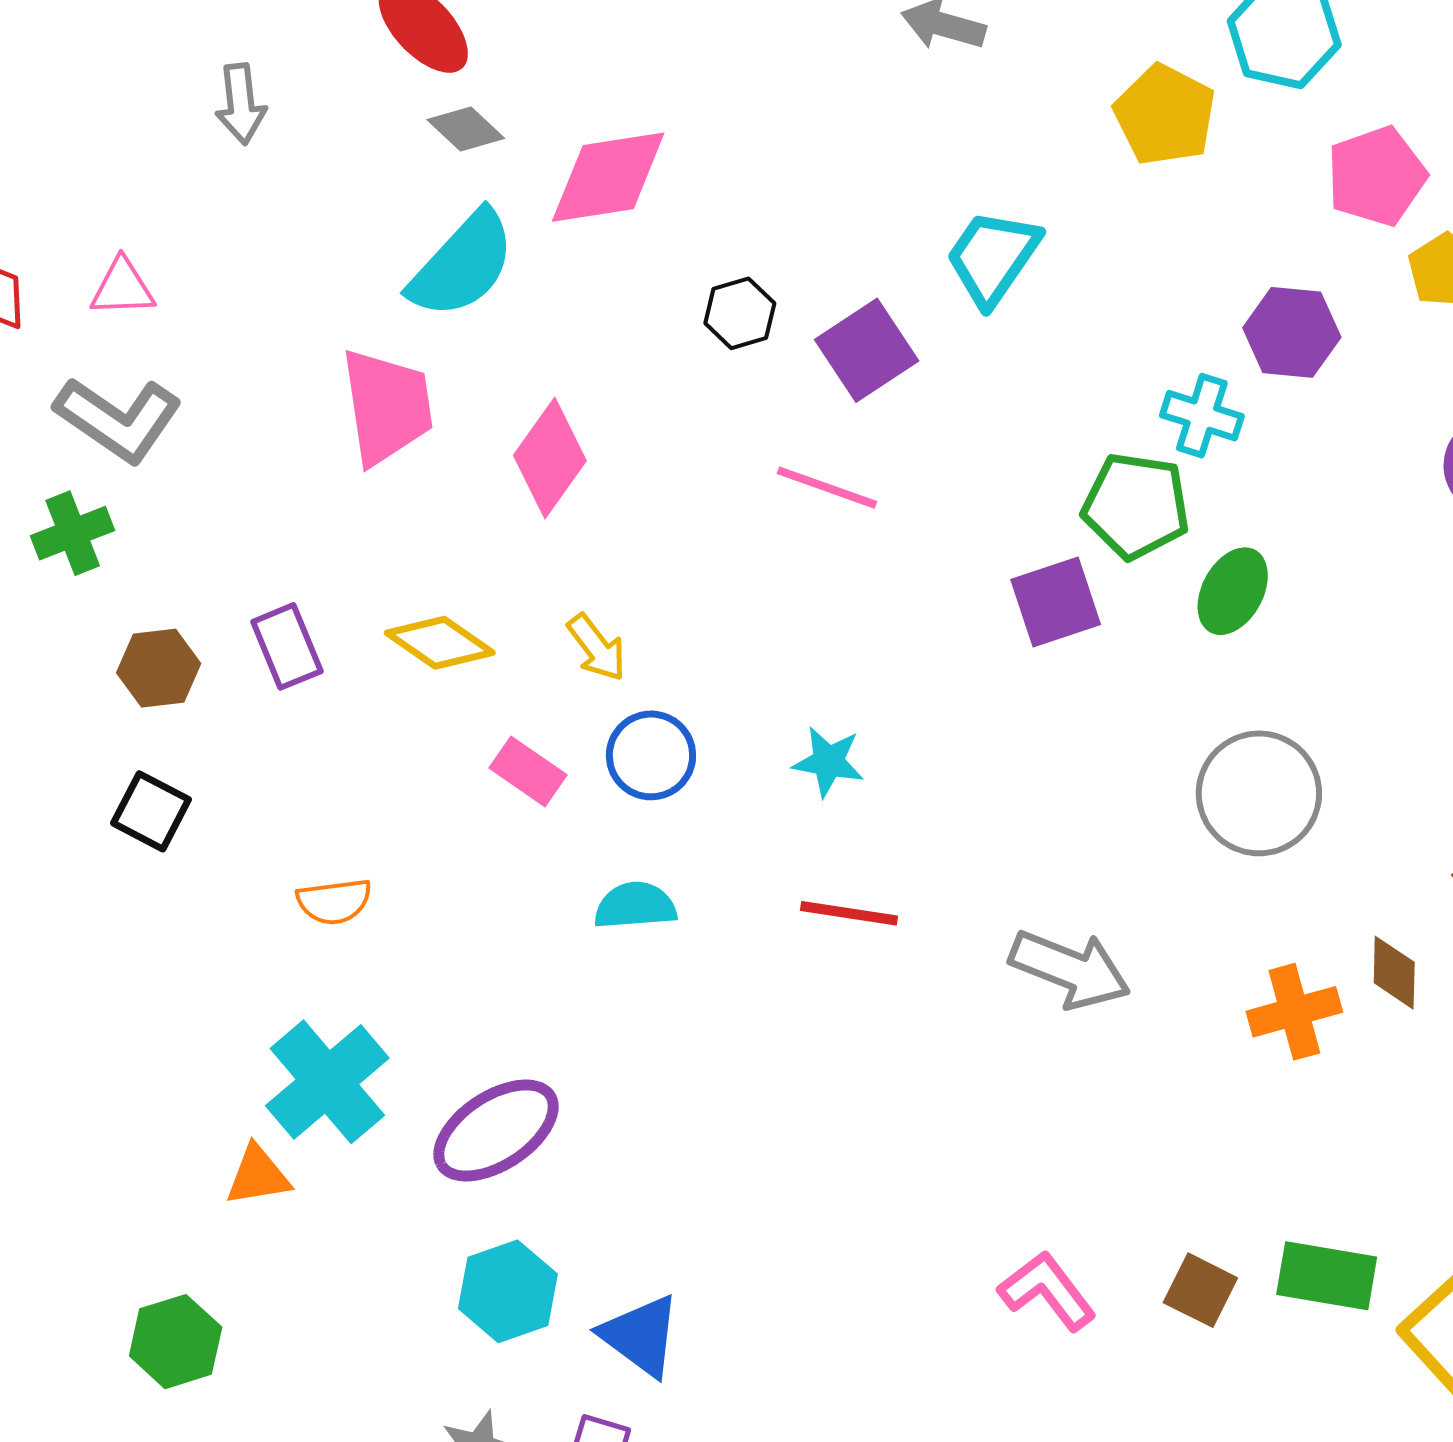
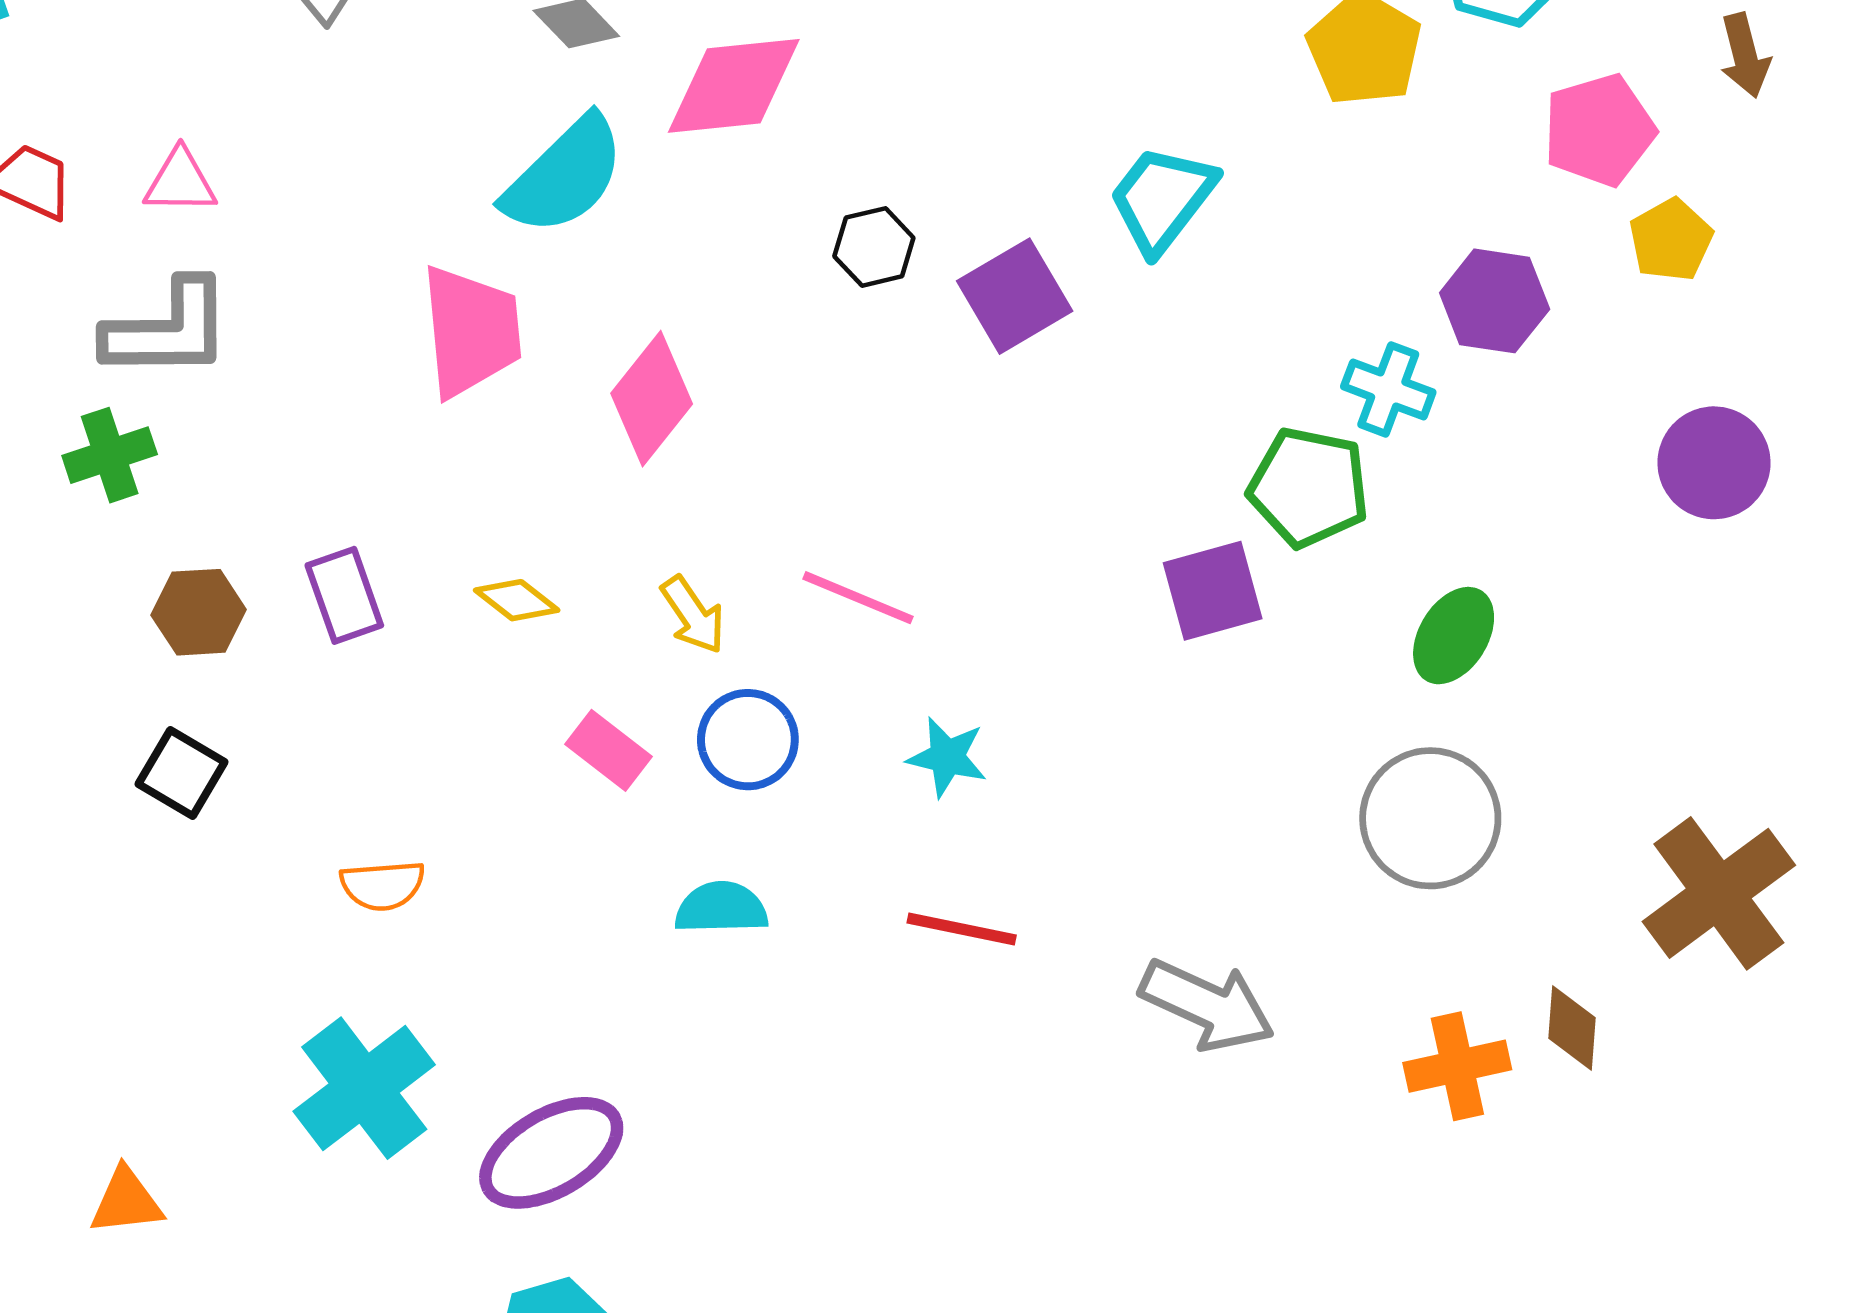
gray L-shape: (118, 419) -> (168, 330), turned -38
pink line: (827, 488) -> (858, 598), moved
green ellipse: (1233, 591) -> (1454, 636), moved
yellow diamond: (440, 643) -> (517, 600), size x0.7
orange triangle: (258, 1176) -> (126, 1201), moved

